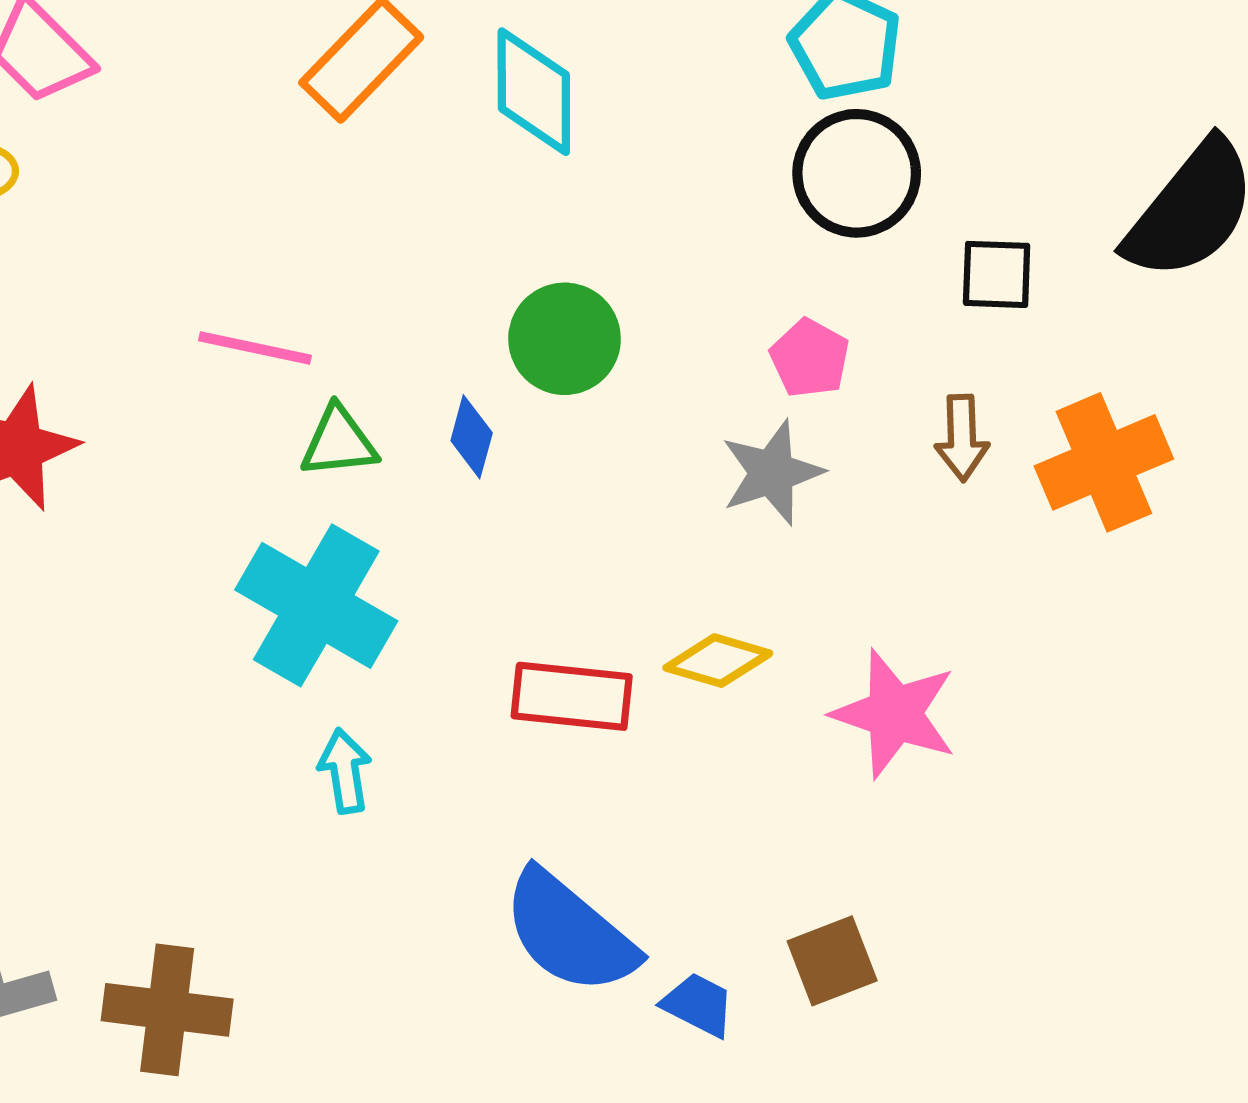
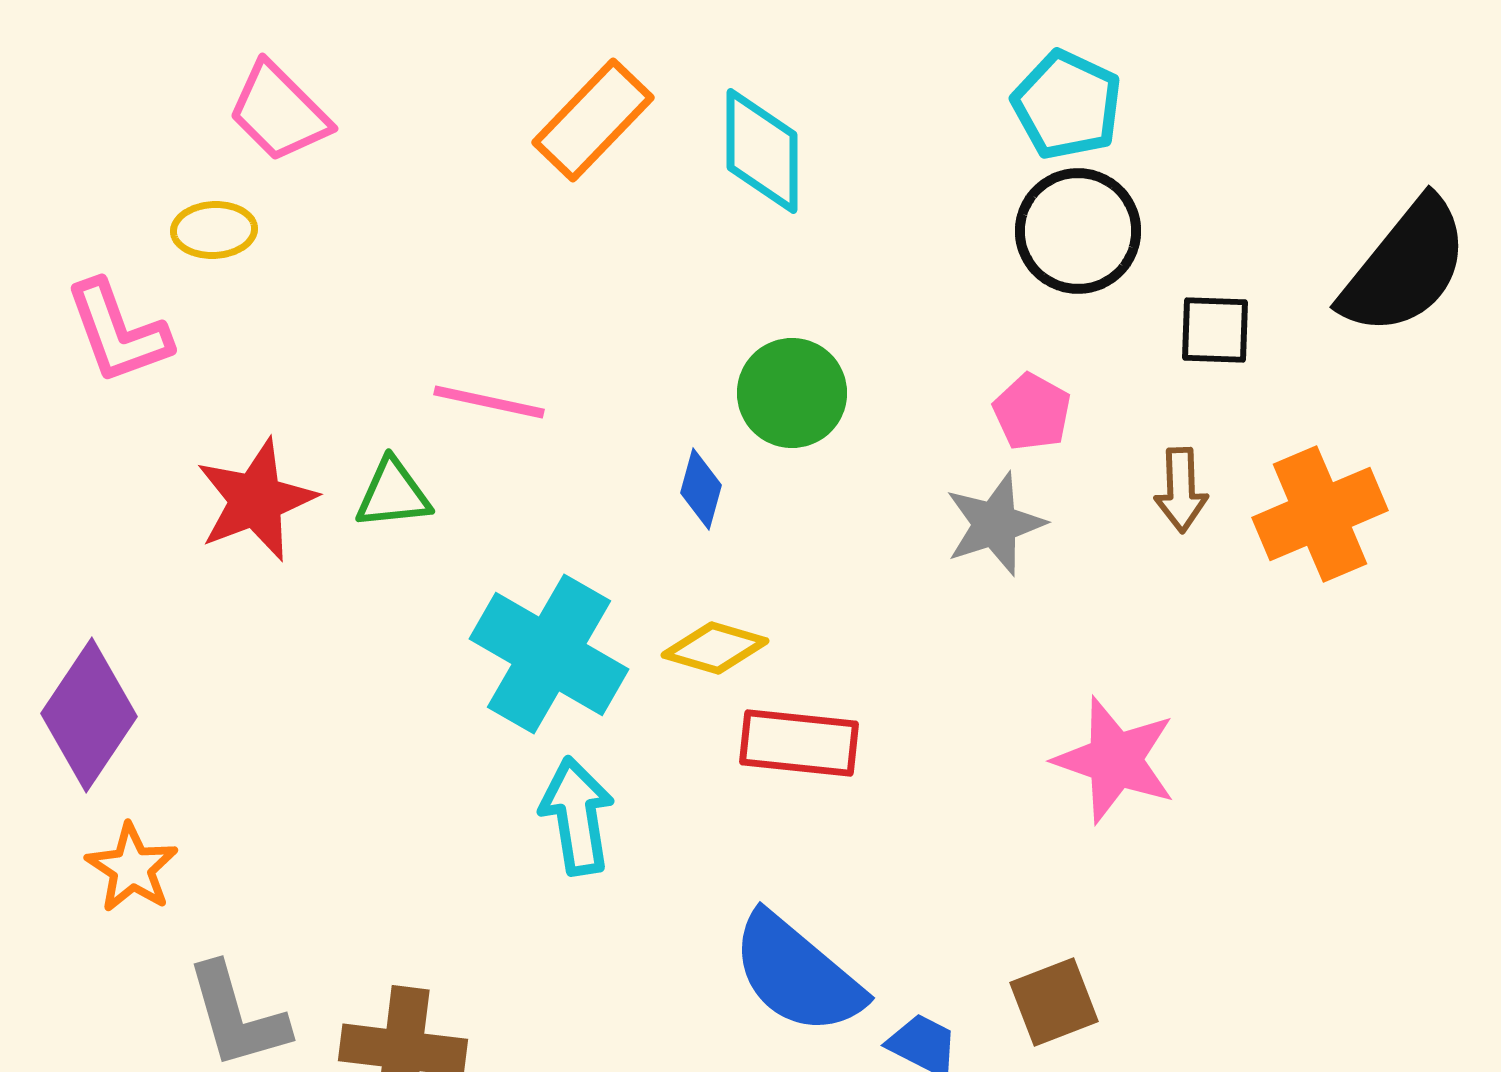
green triangle: (339, 442) -> (393, 494), moved
yellow diamond: (718, 661) -> (715, 648), moved
cyan arrow: (345, 771) -> (577, 816), size x1.4

